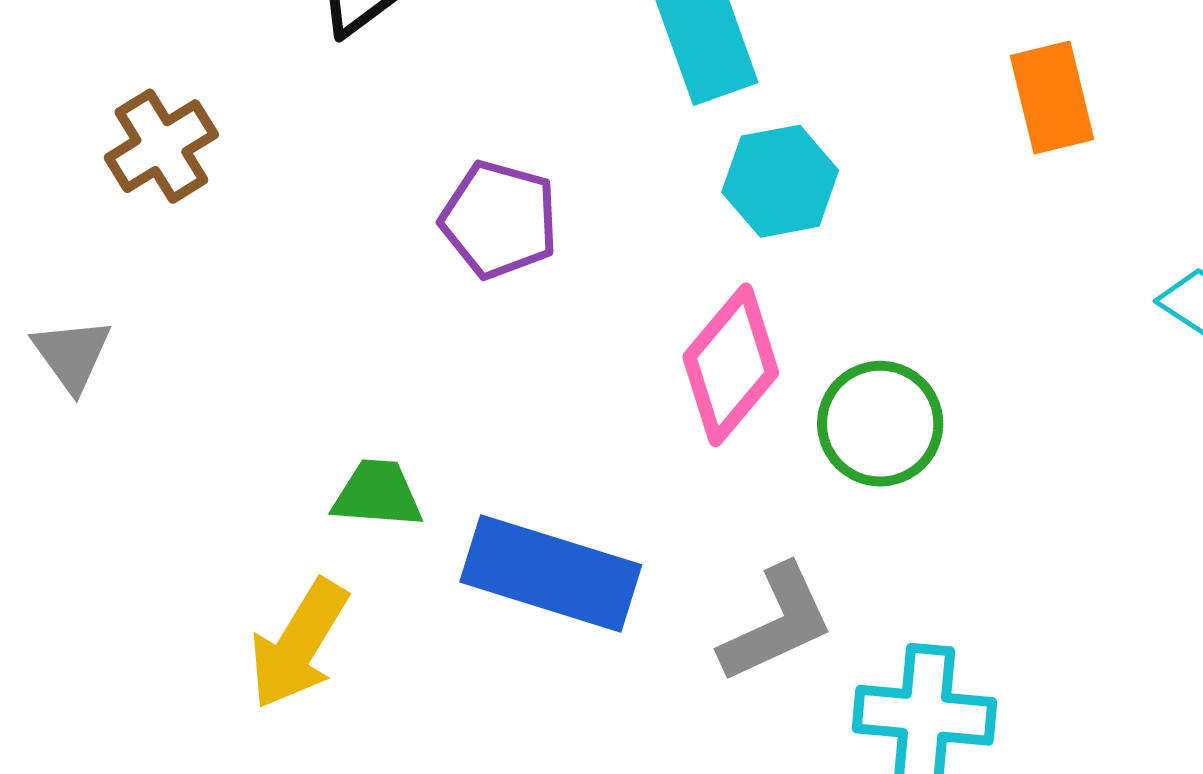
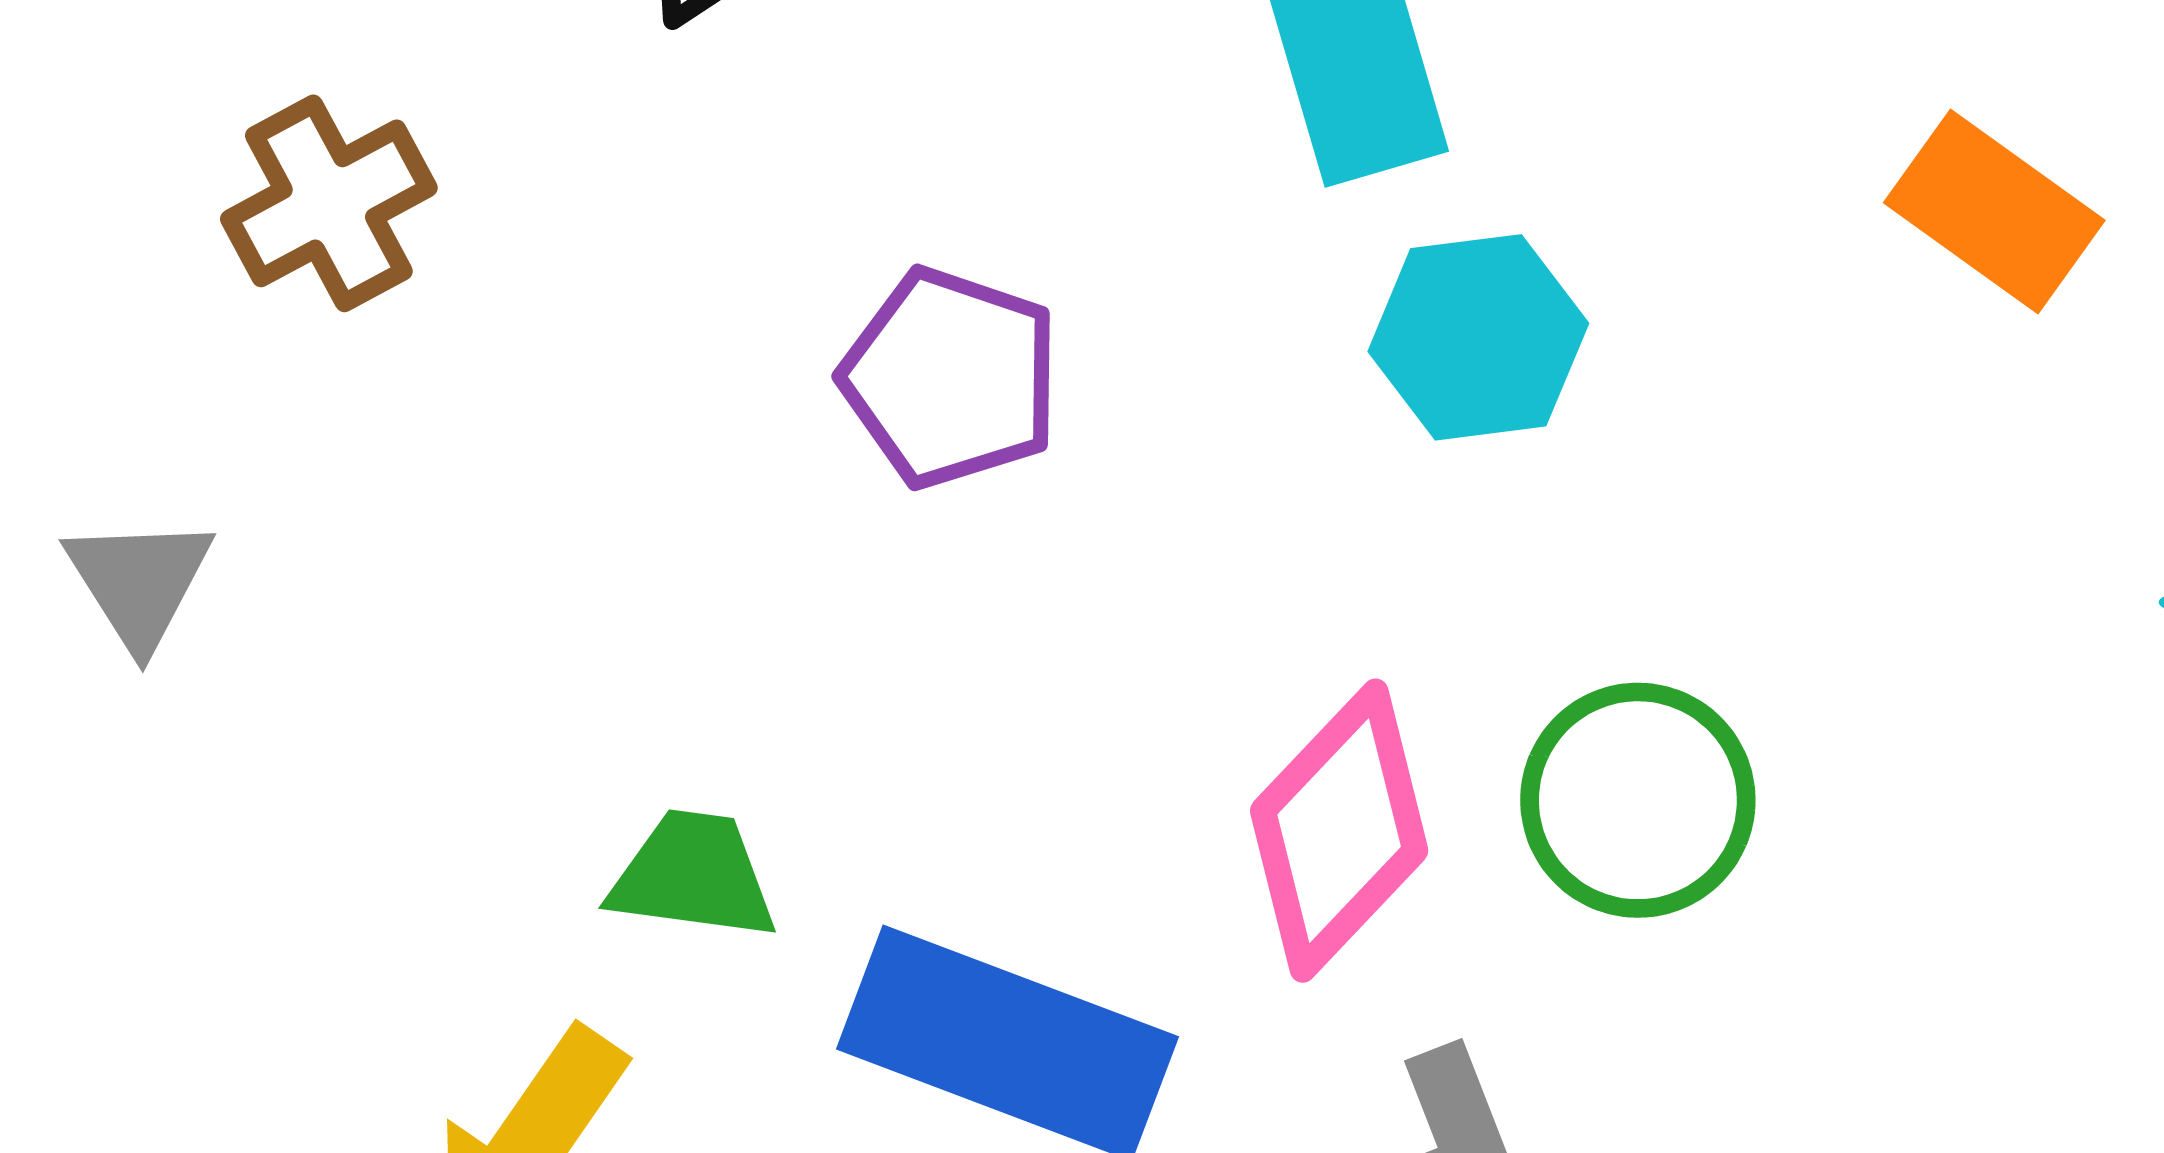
orange rectangle: (1052, 98) -> (1994, 212), turned -44
pink diamond: (731, 365) -> (1339, 831), moved

